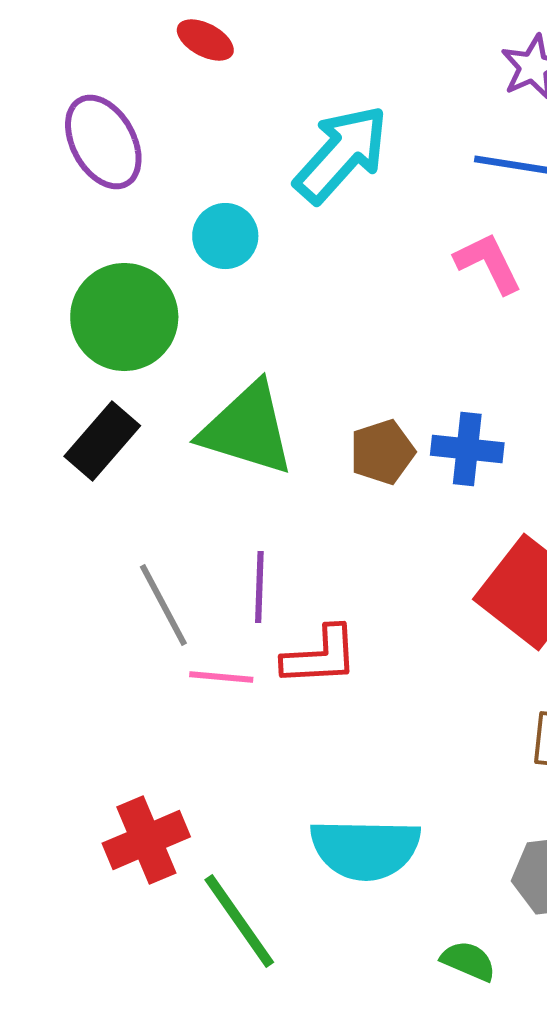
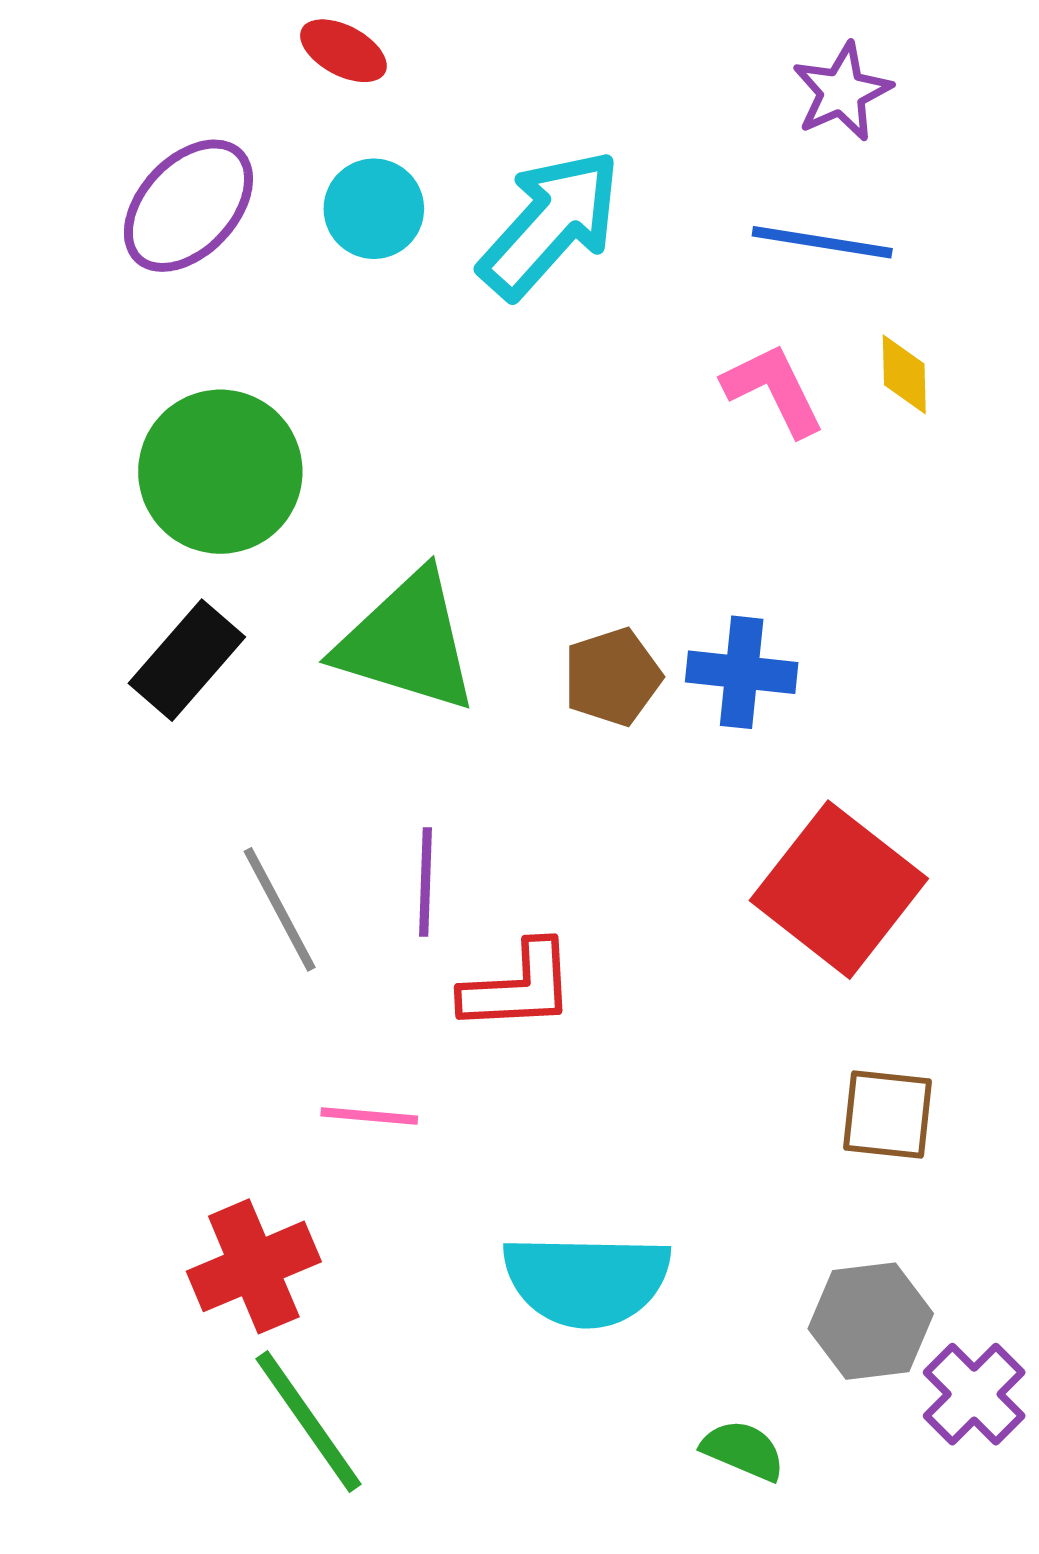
purple ellipse: (103, 142) -> (188, 206), turned 72
cyan circle: (225, 236) -> (374, 209), moved
pink line: (221, 677) -> (369, 1116), moved
green line: (239, 921) -> (309, 1421), moved

